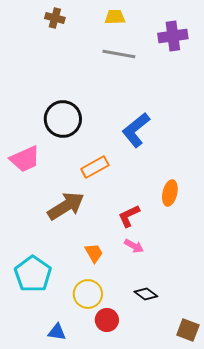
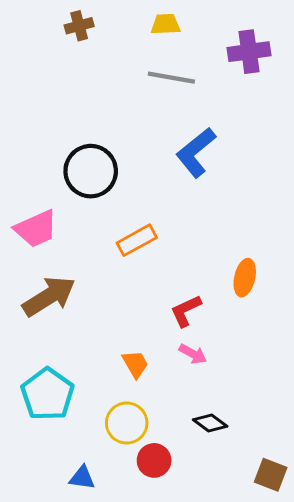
brown cross: (55, 18) -> (79, 26), turned -30
blue L-shape: (136, 130) -> (196, 152), moved
brown arrow: (66, 206) -> (49, 296), moved

